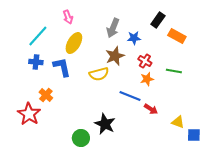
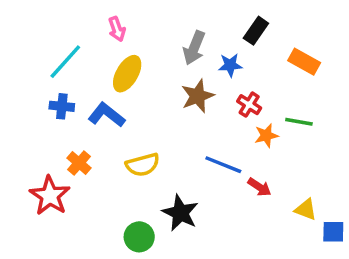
black rectangle: (158, 20) -> (256, 31), moved
blue L-shape: (62, 67) -> (107, 115), turned -40
yellow semicircle: (99, 74) -> (143, 165), moved
orange star: (147, 79) -> (266, 136), moved

